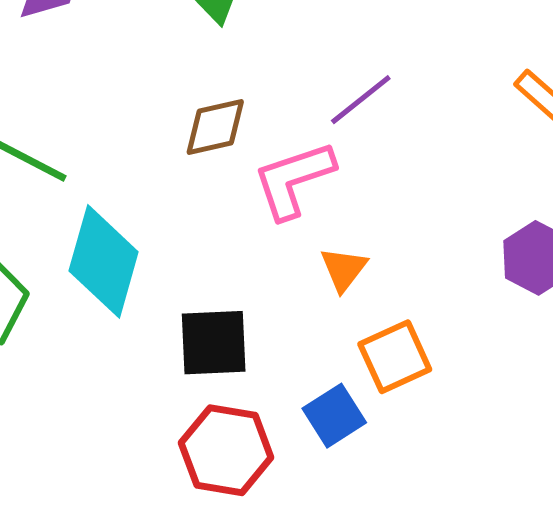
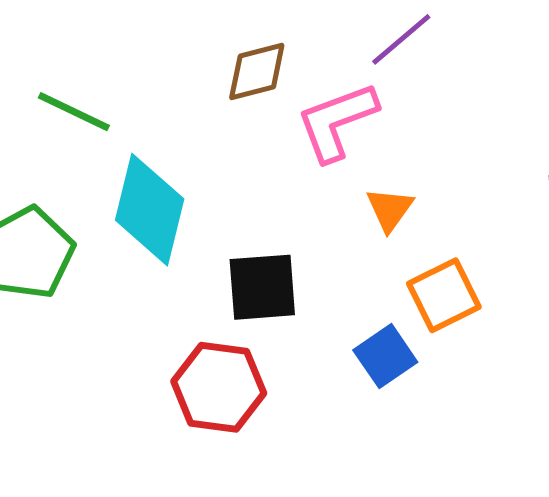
red hexagon: (226, 450) -> (219, 387), moved

